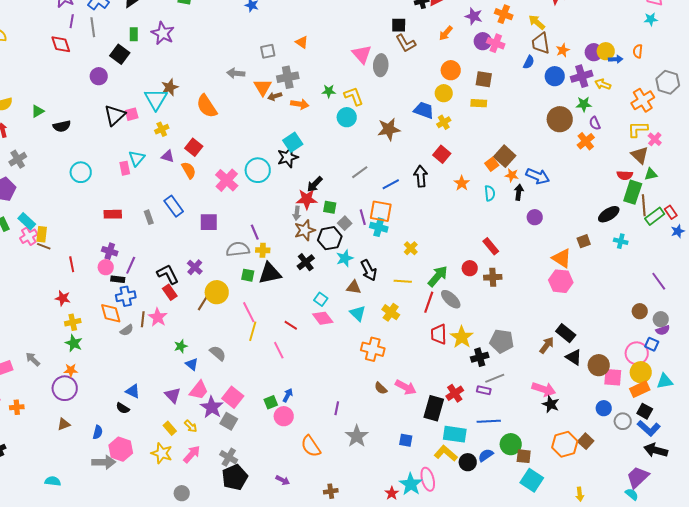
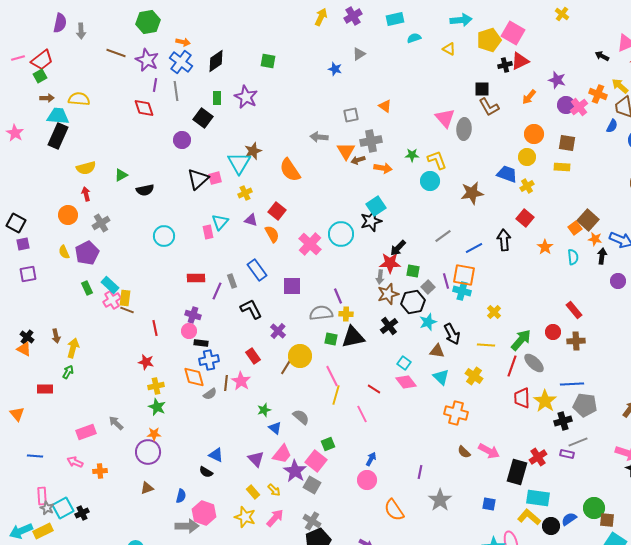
orange cross: (504, 14) -> (598, 94), moved
pink cross: (496, 43) -> (579, 107), turned 30
purple line: (131, 265) -> (217, 291), moved
black L-shape: (168, 274) -> (251, 309), moved
green square: (271, 402) -> (328, 444), moved
blue line: (489, 421) -> (572, 384), moved

